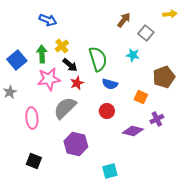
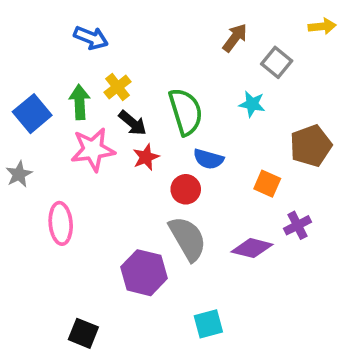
gray semicircle: (65, 108) -> (188, 239), moved, turned 105
red circle: (107, 111) -> (186, 189), moved
black square: (34, 161) -> (83, 333), moved

